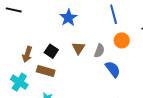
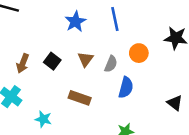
blue line: (114, 14) -> (115, 19), moved
blue semicircle: (113, 69) -> (126, 87), turned 48
brown rectangle: (46, 71) -> (80, 98), moved

